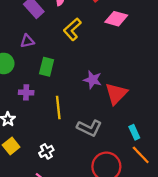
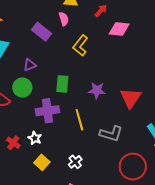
purple triangle: (27, 41) -> (30, 65), moved
purple star: (93, 80) -> (97, 90), moved
purple cross: (26, 92) -> (48, 111), size x1.6

